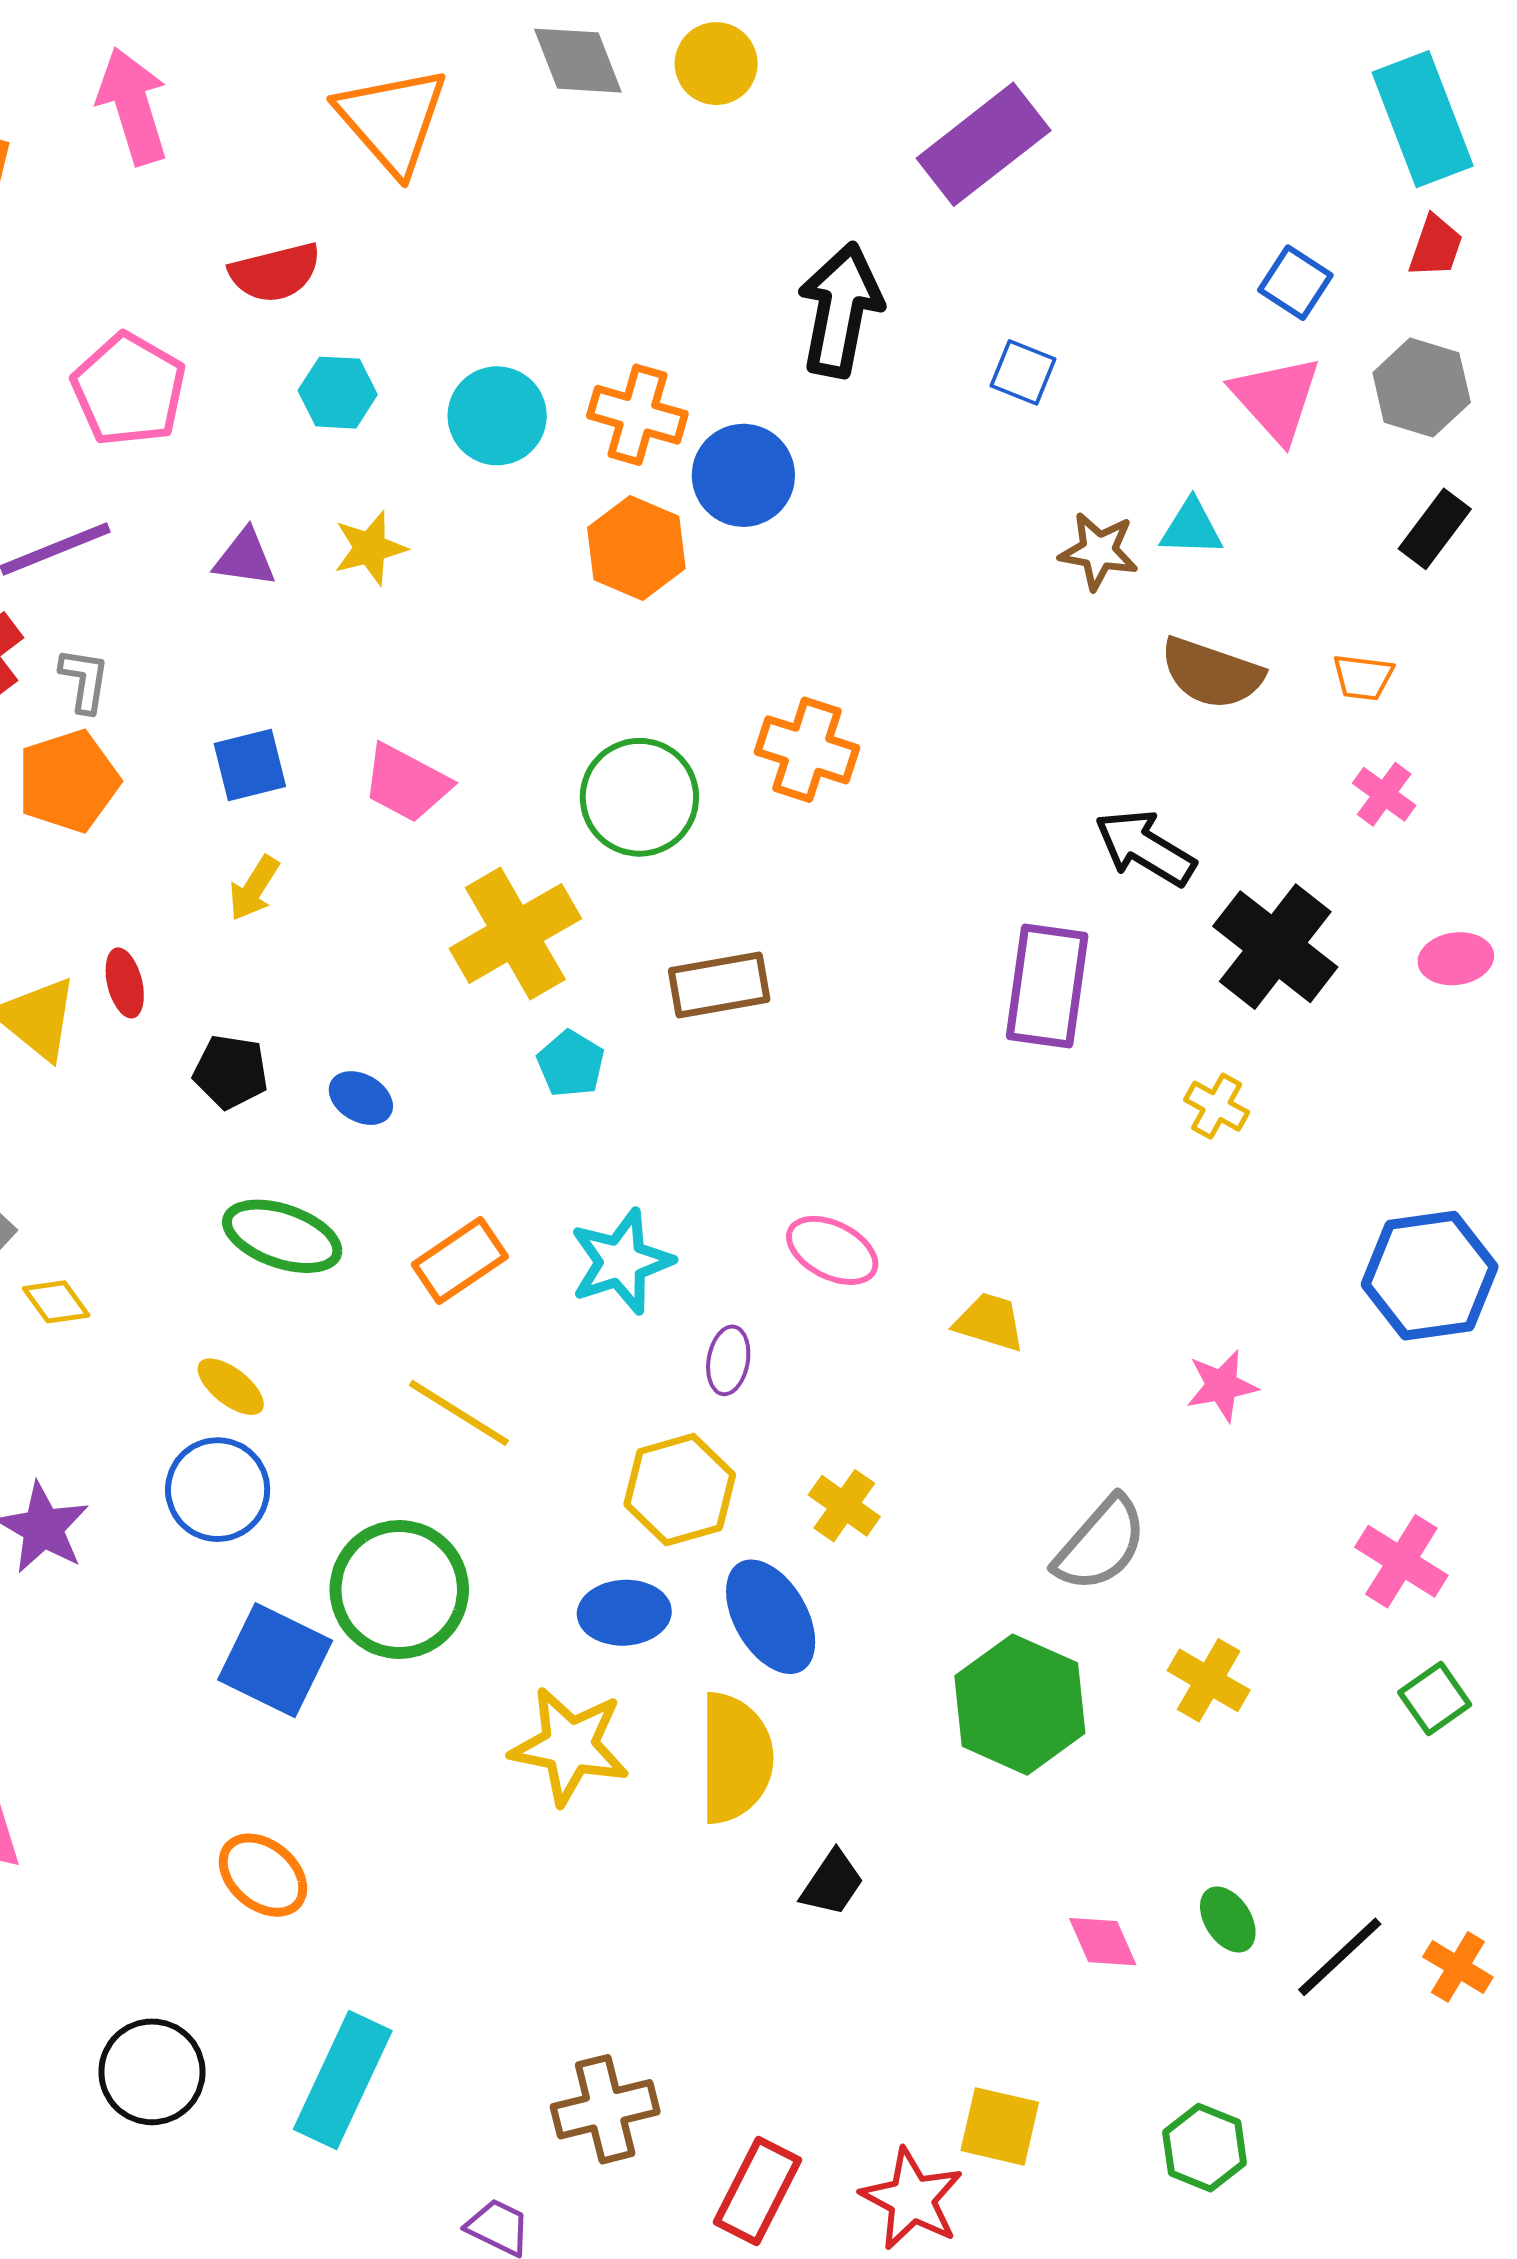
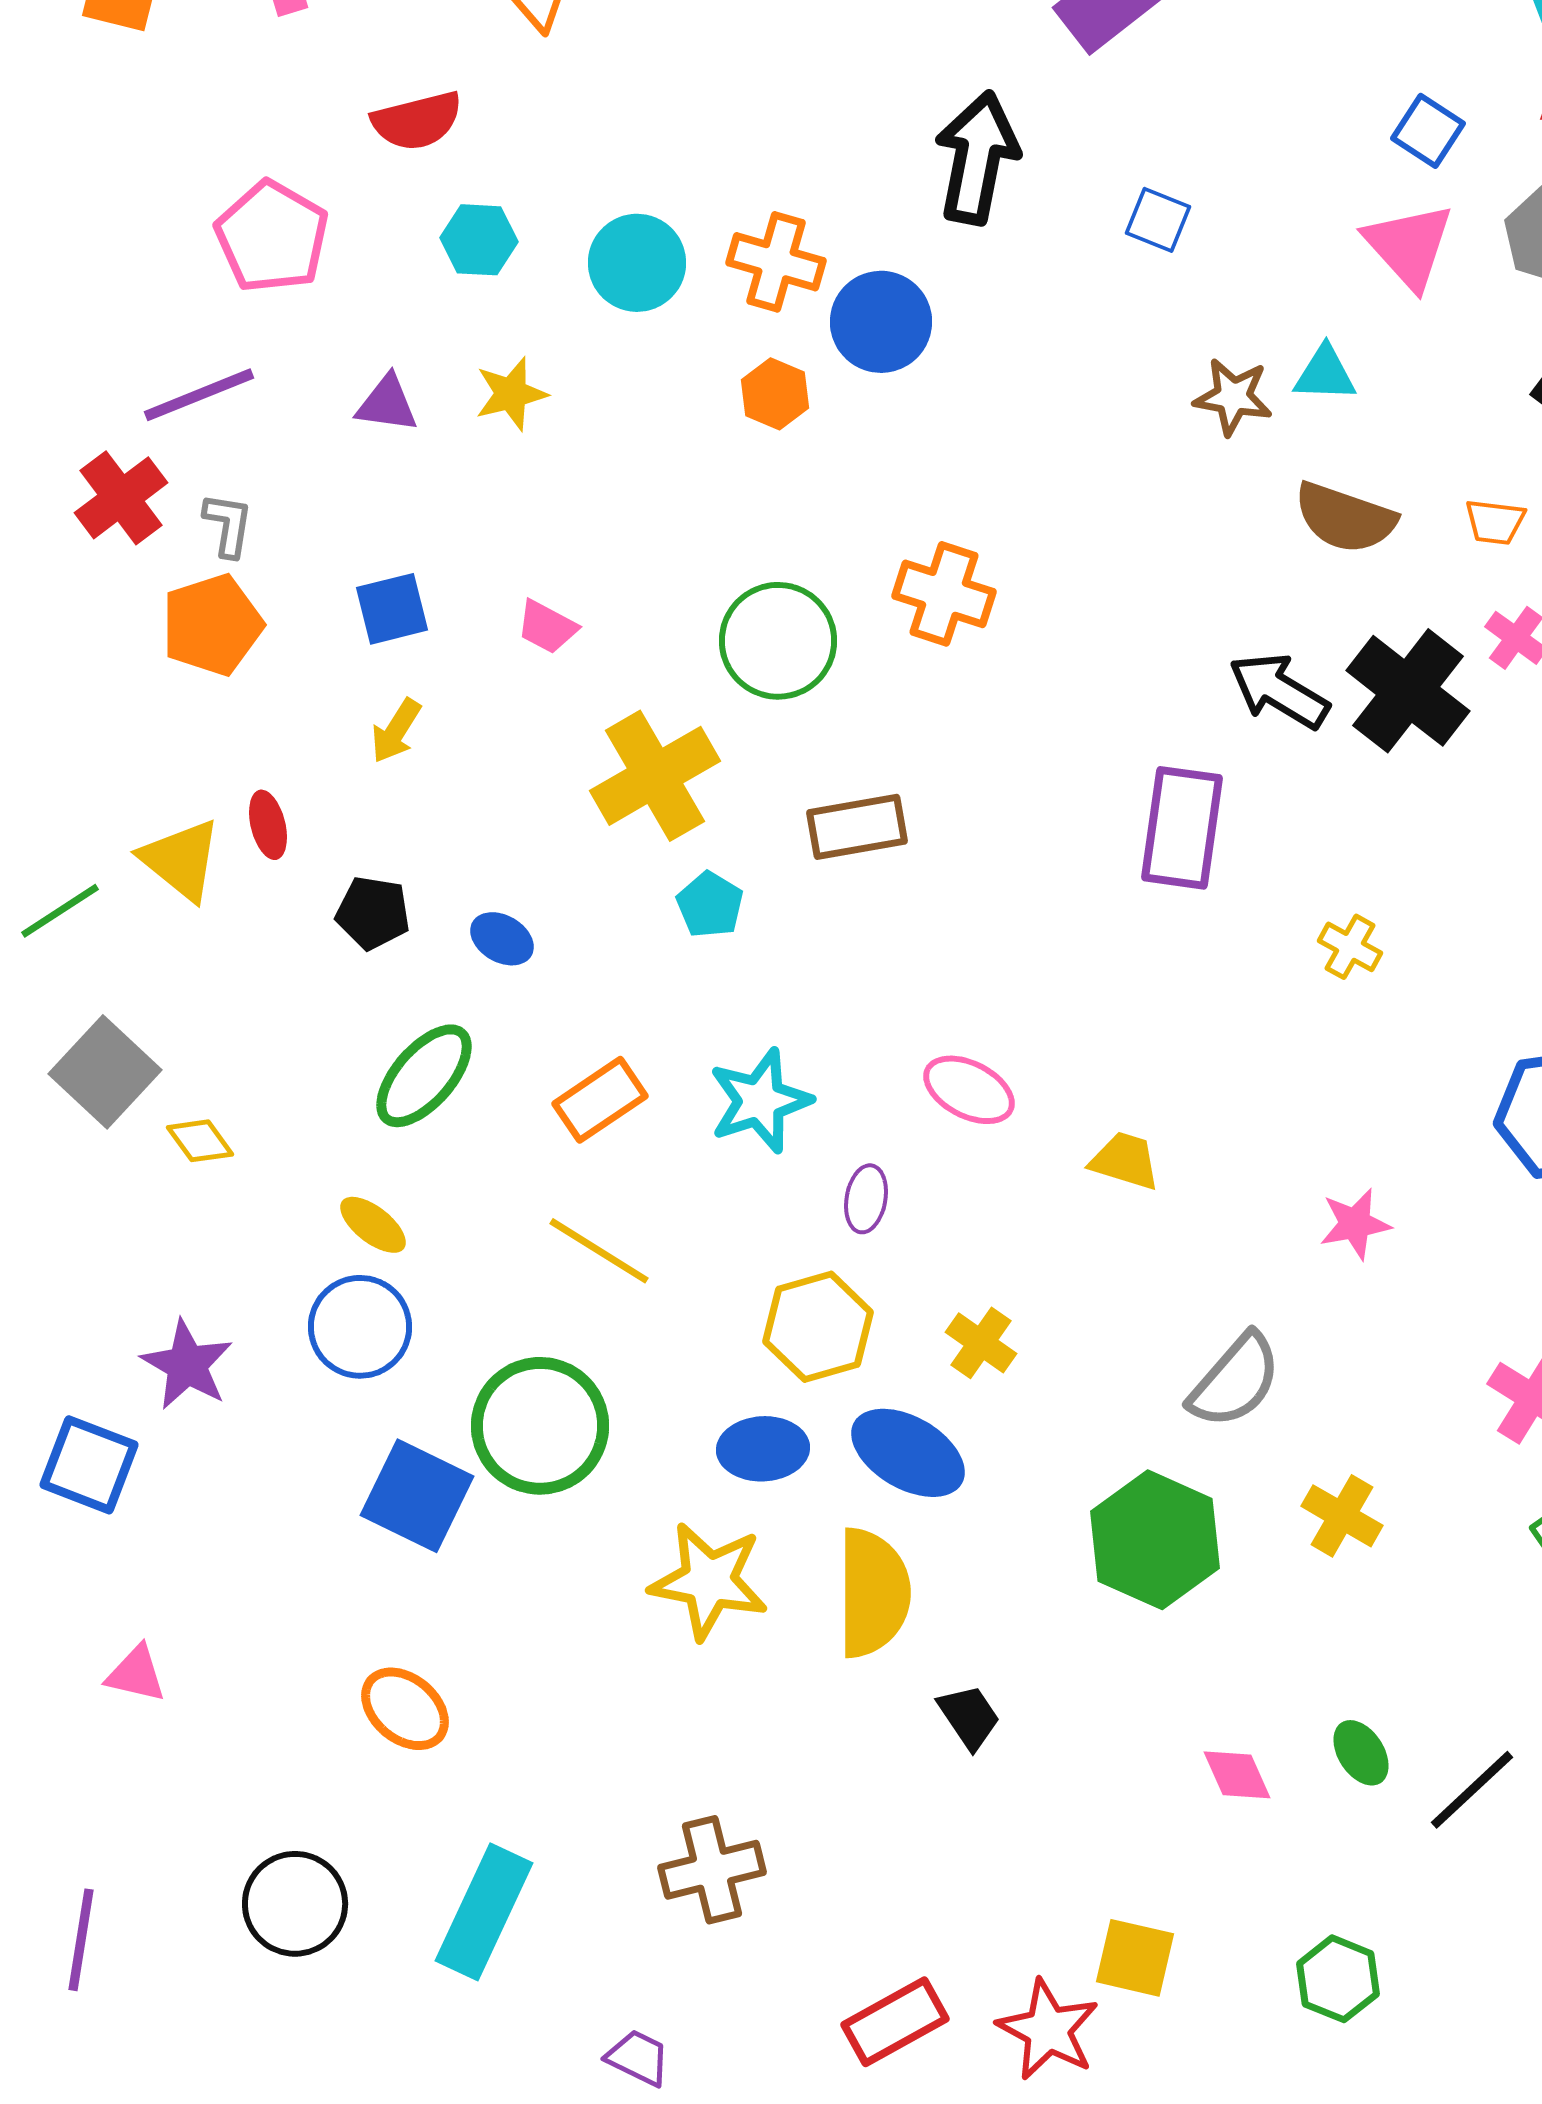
orange hexagon: (636, 548) -> (775, 394), size x0.7
pink trapezoid: (406, 783) -> (547, 627), size x0.7
black cross: (1275, 947) -> (1408, 691), moved
green ellipse: (282, 1236) -> (424, 1076), turned -68
blue ellipse: (771, 1617) -> (908, 1453), turned -30
black trapezoid: (832, 1883) -> (969, 1717), turned -68
brown cross: (605, 2109) -> (712, 1870), moved
red rectangle: (758, 2191) -> (895, 2022), turned 34

